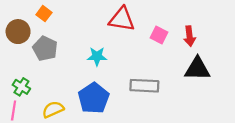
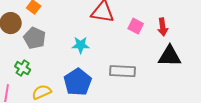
green cross: (21, 87) -> (23, 68), moved

